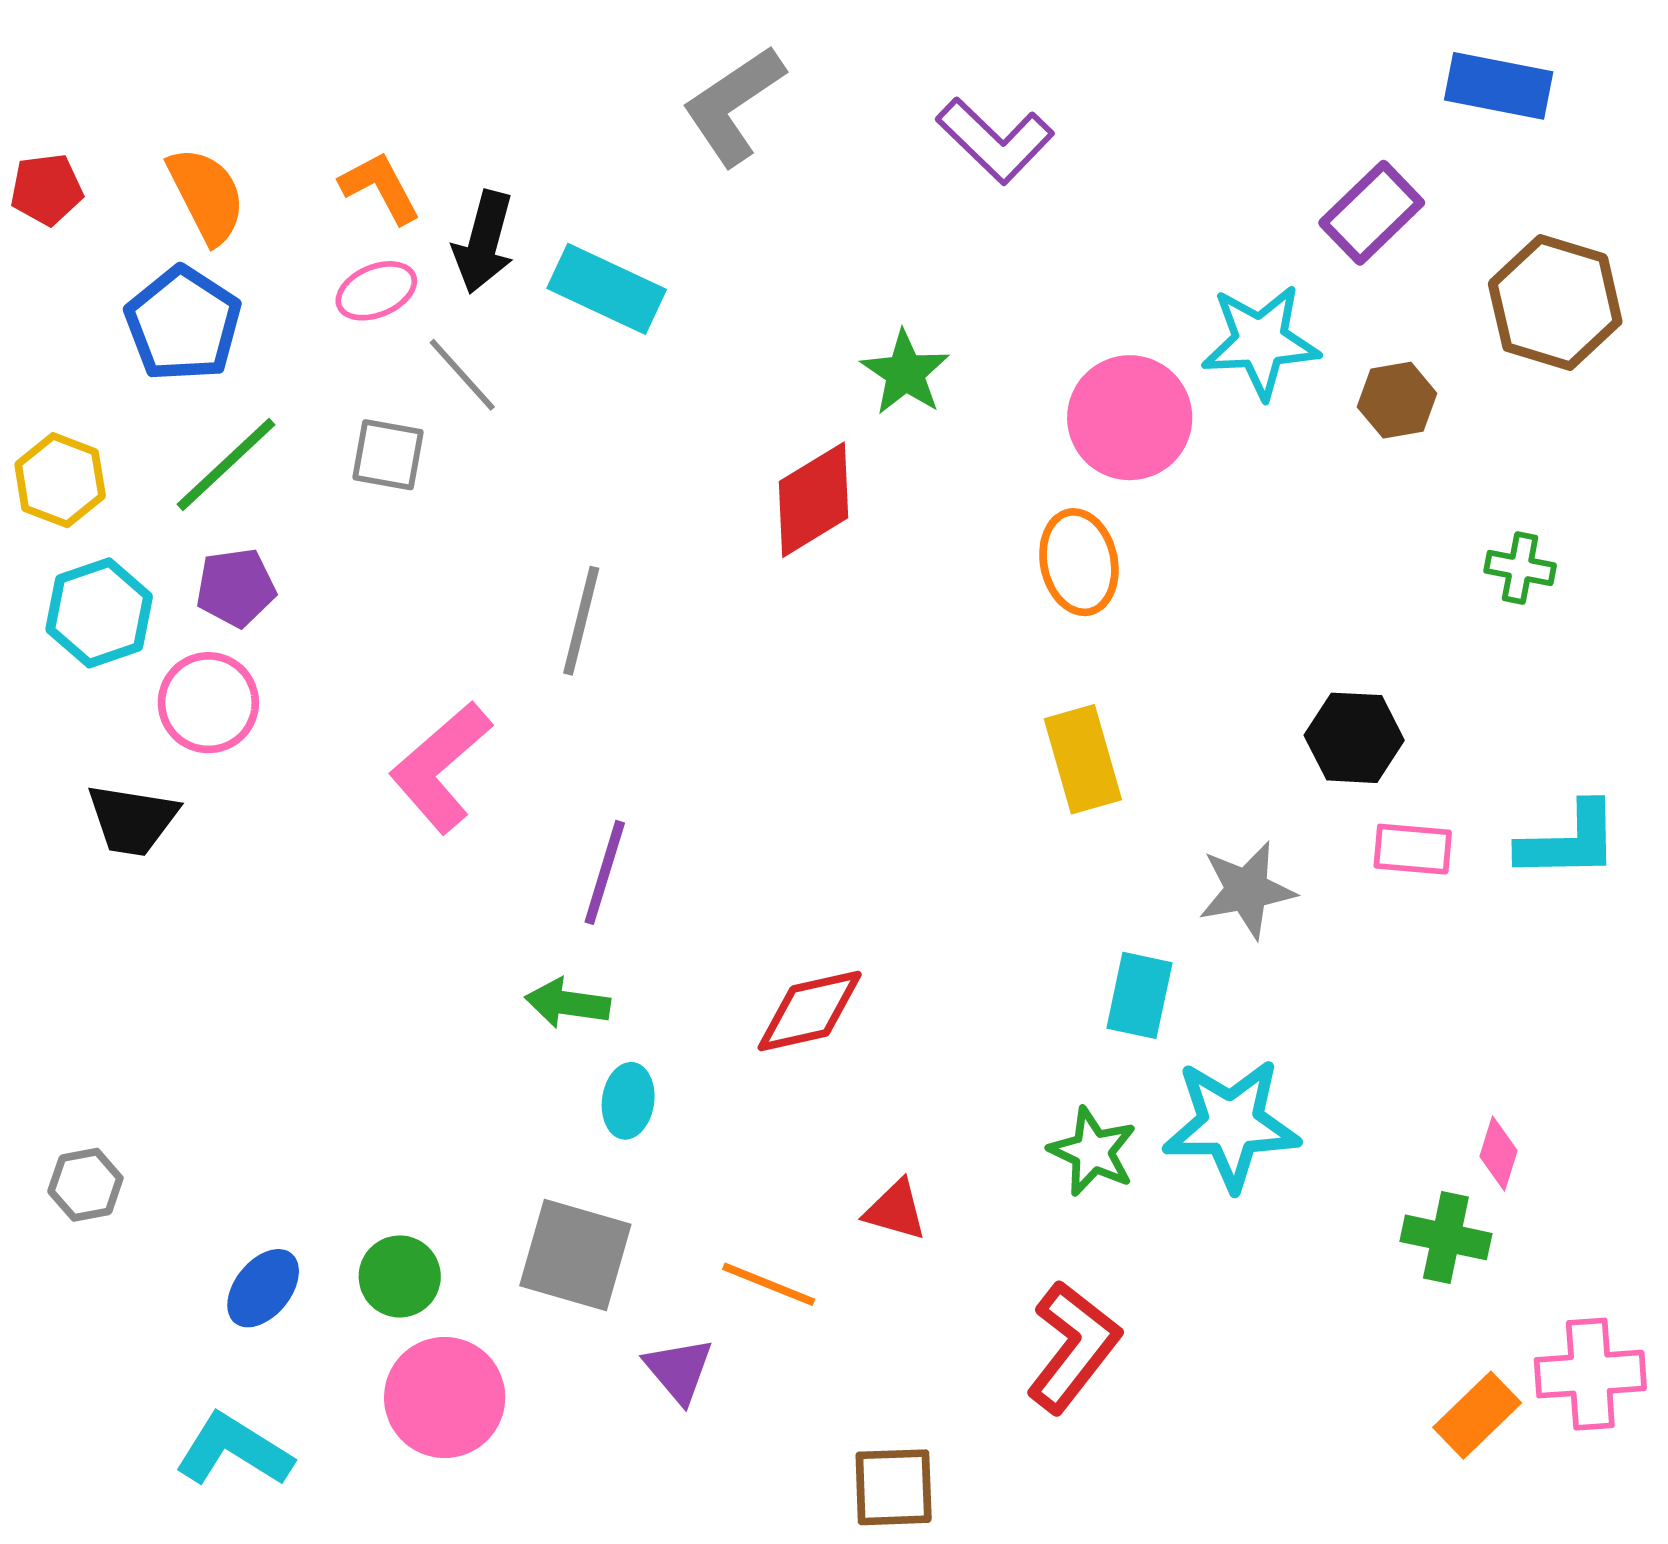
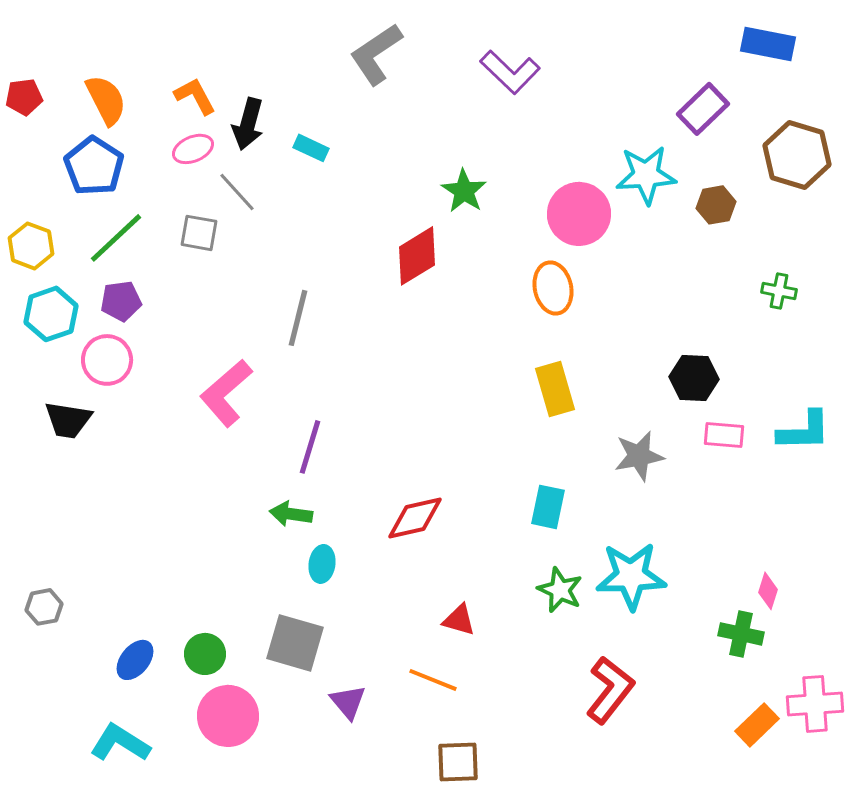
cyan rectangle: (607, 289) -> (311, 148), size x0.6
cyan rectangle: (1139, 995) -> (548, 507), moved
orange line: (769, 1284) -> (433, 680), moved
red L-shape: (1073, 1347) -> (610, 690), moved

